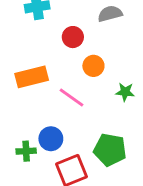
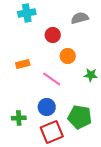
orange rectangle: (32, 77) -> (23, 64), size x0.6
blue circle: (51, 139) -> (47, 107), moved

